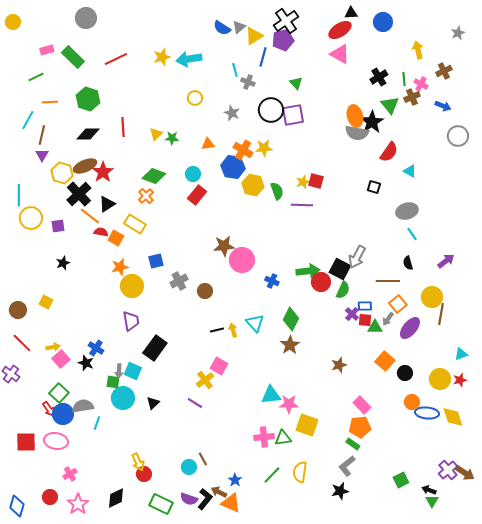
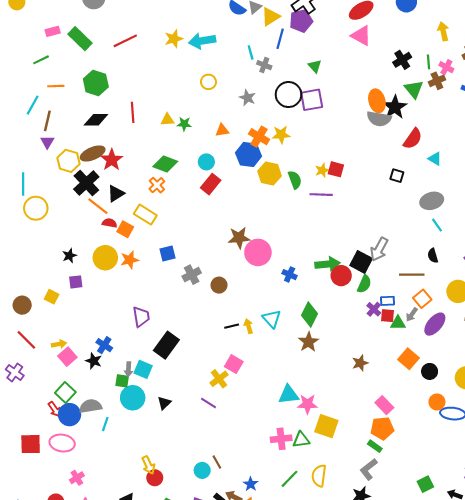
yellow triangle: (156, 134) -> (167, 120), turned 40
purple square: (58, 226) -> (76, 282), moved
yellow circle: (132, 286) -> (105, 258), moved

